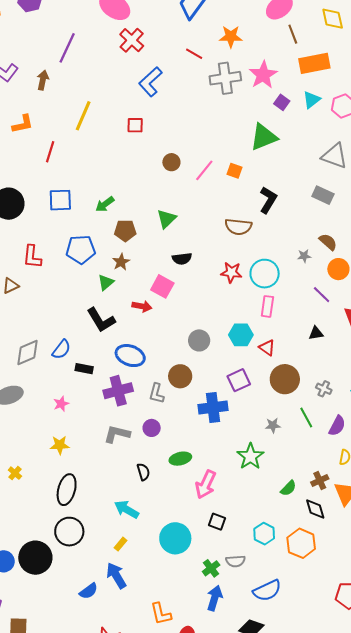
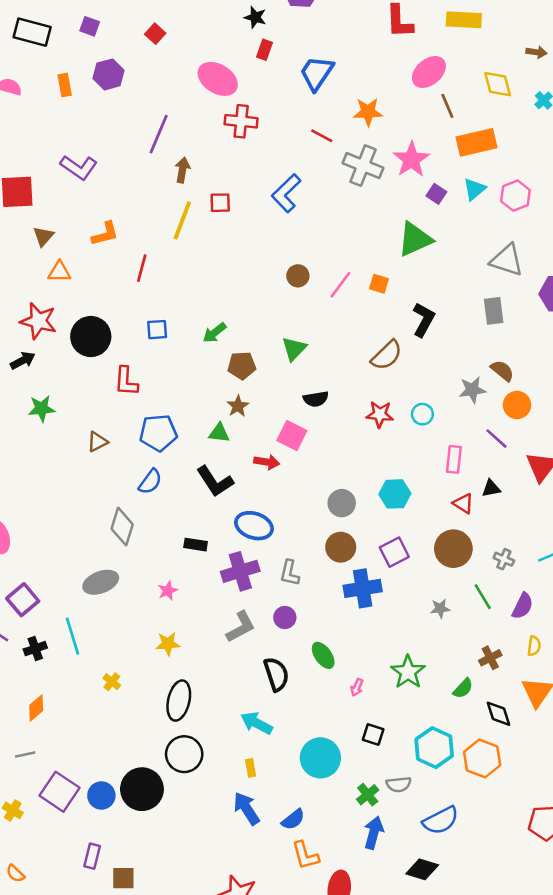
red cross: (132, 40) -> (241, 121), turned -35
gray cross: (225, 78) -> (363, 166), turned 32
brown arrow: (43, 80) -> (183, 170), moved
blue L-shape: (150, 82) -> (286, 193), moved
red square: (135, 125) -> (220, 203), moved
gray rectangle: (323, 195) -> (494, 311), turned 60
blue square: (60, 200) -> (157, 330), size x0.7
brown semicircle: (238, 227) -> (387, 355), turned -48
blue pentagon: (81, 249) -> (158, 433), moved
gray star: (304, 256) -> (472, 390), size x1.5
red L-shape: (32, 257) -> (126, 381), moved
cyan circle: (265, 274) -> (422, 414), size x0.6
green triangle: (106, 282) -> (219, 433), turned 48
pink rectangle: (267, 306) -> (454, 459), moved
red triangle: (267, 348) -> (463, 503), moved
blue semicircle: (61, 350) -> (150, 482), moved
gray diamond: (28, 352) -> (122, 527), turned -48
brown circle: (180, 376) -> (341, 547), moved
gray L-shape: (117, 434) -> (241, 627), turned 140
green star: (250, 456) -> (408, 672), moved
green ellipse: (180, 459) -> (323, 655), turned 70
black semicircle: (143, 472) -> (276, 674), size x1.5
brown cross: (320, 480) -> (490, 658), moved
pink arrow: (206, 484) -> (357, 687), size x0.5
cyan hexagon: (264, 534) -> (434, 748), size x1.4
yellow rectangle: (121, 544) -> (251, 768), turned -48
blue semicircle: (89, 591) -> (293, 819), moved

